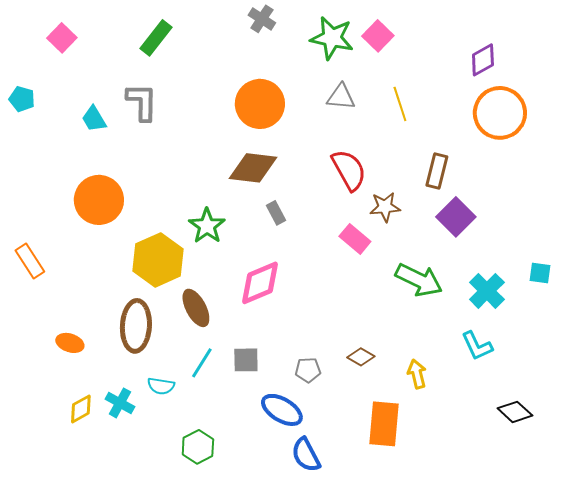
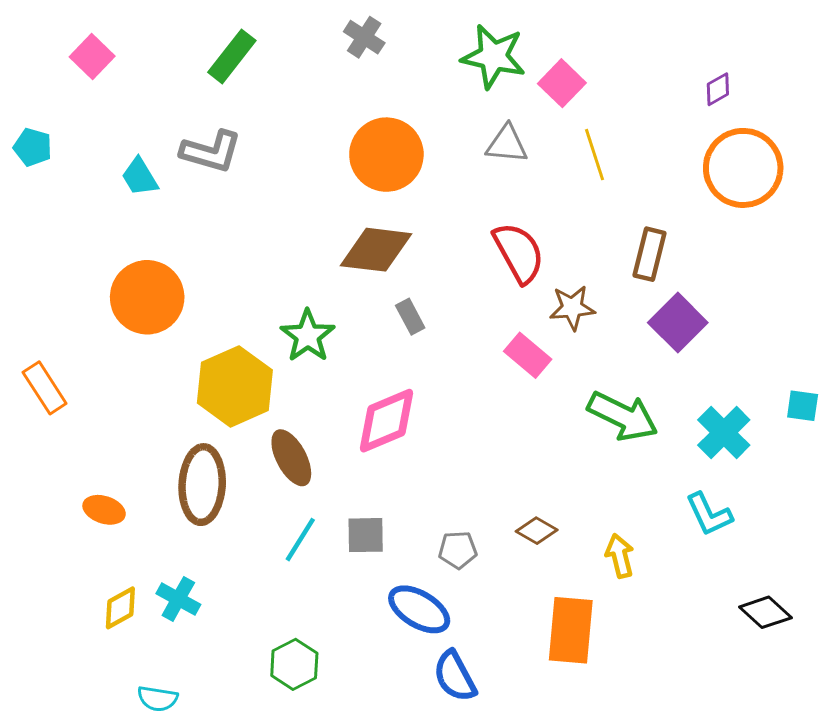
gray cross: (262, 19) -> (364, 37), moved
pink square: (378, 36) -> (562, 83), moved
purple diamond: (483, 60) -> (718, 89), size x0.7
gray L-shape: (142, 102) -> (211, 152), turned 105
cyan semicircle: (161, 386) -> (158, 699), moved

